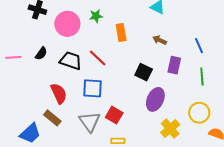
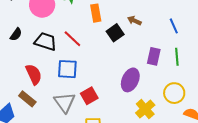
purple rectangle: (174, 65) -> (154, 56), moved
black square: (144, 72) -> (115, 33), moved, turned 30
red square: (114, 115) -> (89, 96), turned 30

